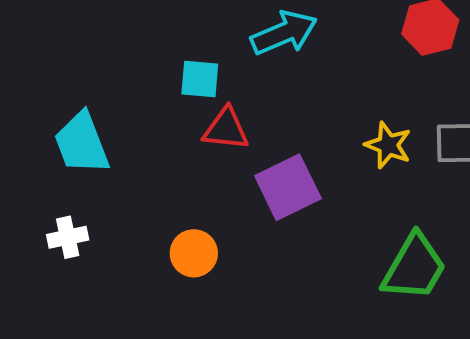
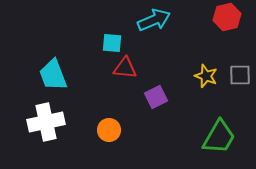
purple square: (288, 187) -> (156, 97), size x0.7
white cross: (68, 237) -> (46, 122), size x1.8

